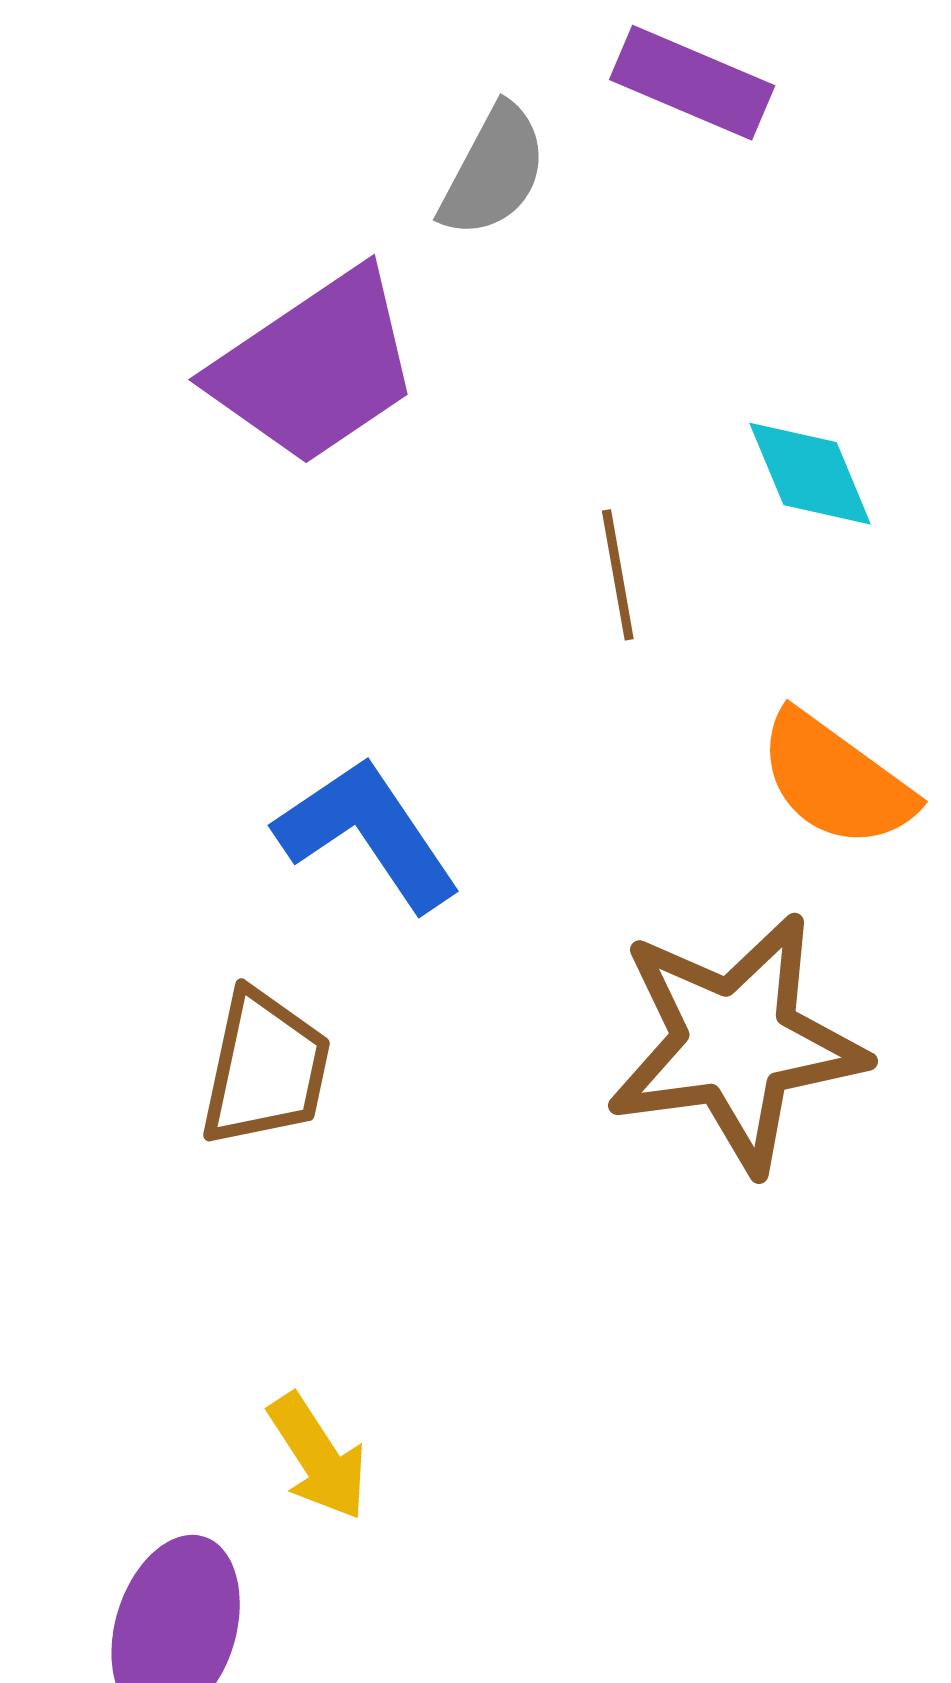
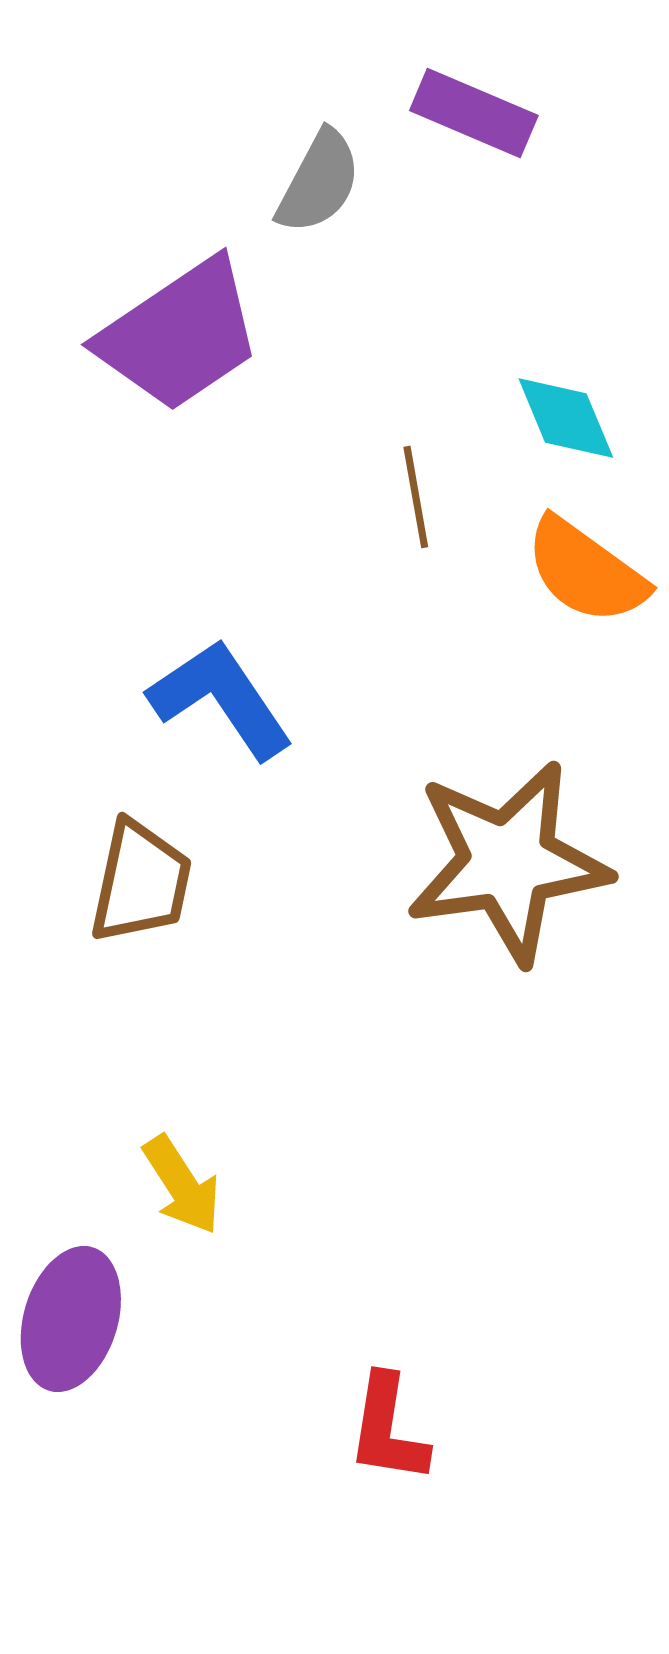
orange semicircle: (836, 780) -> (586, 571), moved

